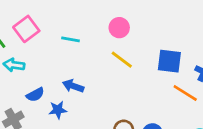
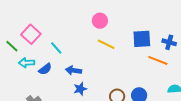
cyan line: (70, 39) -> (56, 48), moved, turned 48
blue semicircle: (35, 95) -> (45, 69), moved
blue star: (58, 110) -> (80, 89), moved

